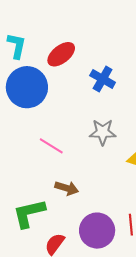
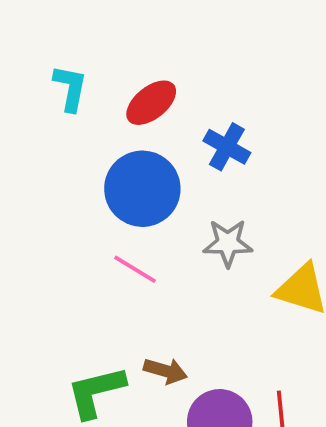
blue circle: (27, 87) -> (142, 189), moved
brown arrow: (67, 188) -> (165, 371), moved

